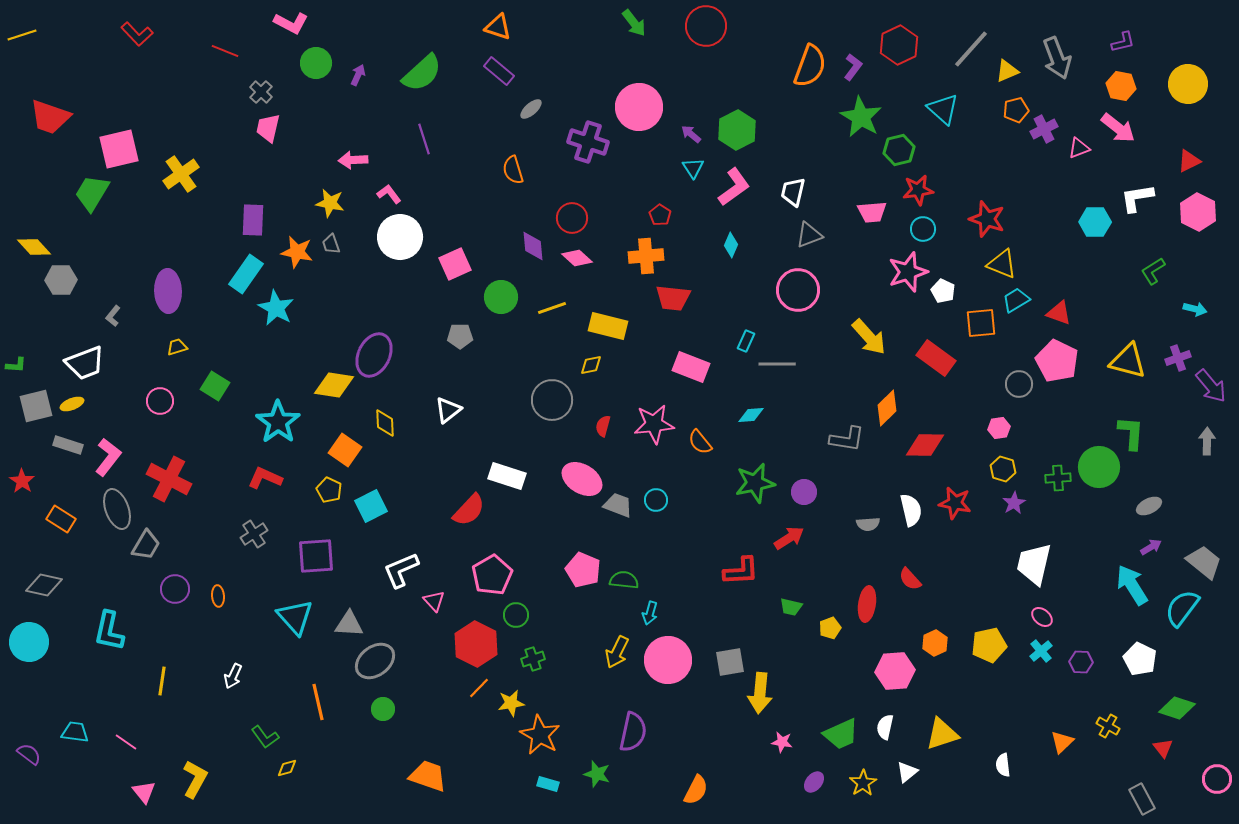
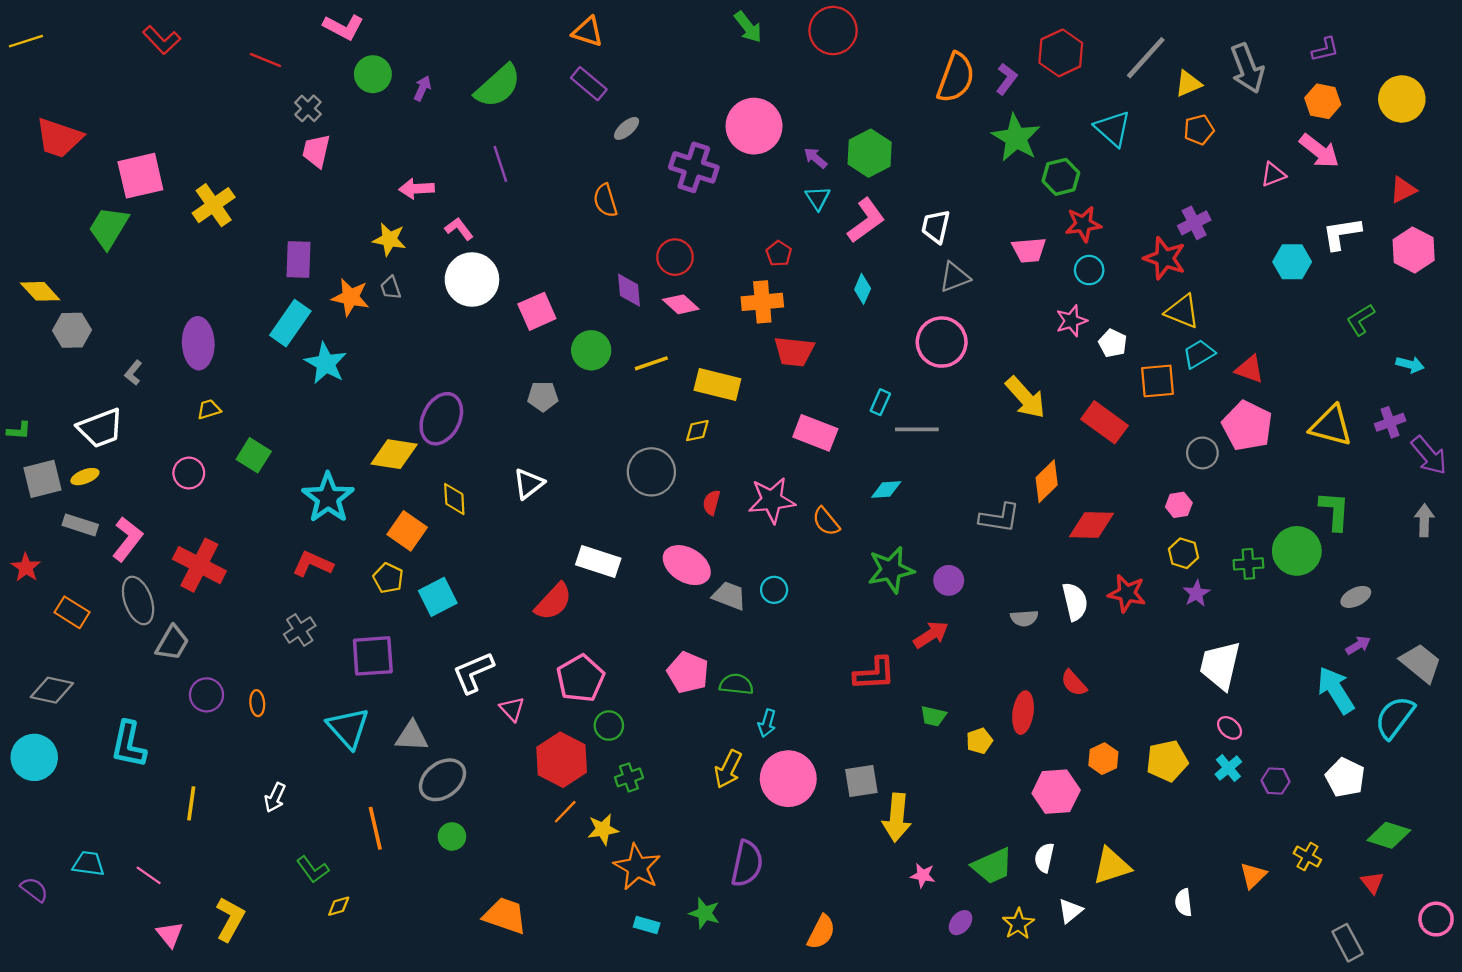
purple cross: (1044, 129) -> (1194, 223), moved
pink star: (908, 272) -> (1071, 321), size x0.7

